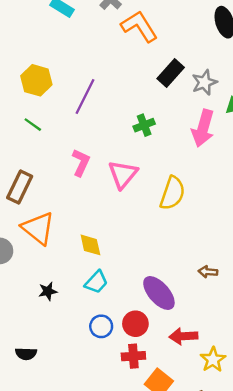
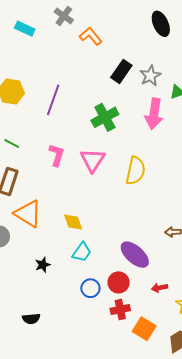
orange L-shape: (139, 26) -> (91, 36), size x0.7
green line: (33, 125) -> (12, 144), moved
green cross: (144, 125) -> (105, 117), size x1.5
red arrow: (183, 336) -> (159, 288), size x0.7

